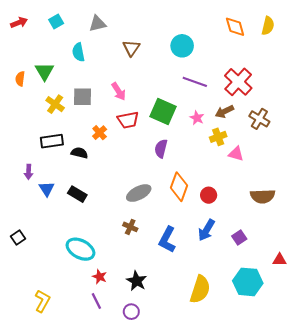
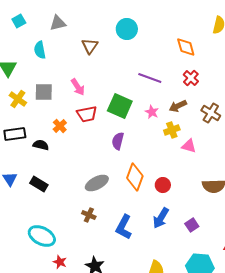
orange diamond: (235, 27) -> (186, 47), moved
cyan circle: (182, 46) -> (127, 29), moved
red cross: (238, 82) -> (191, 78), size x0.6

